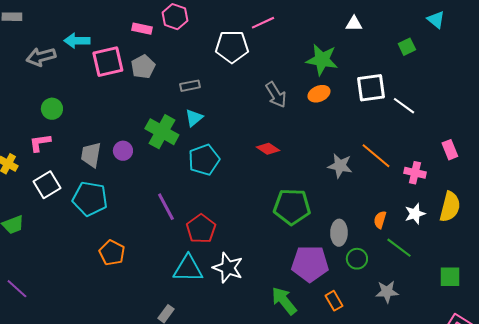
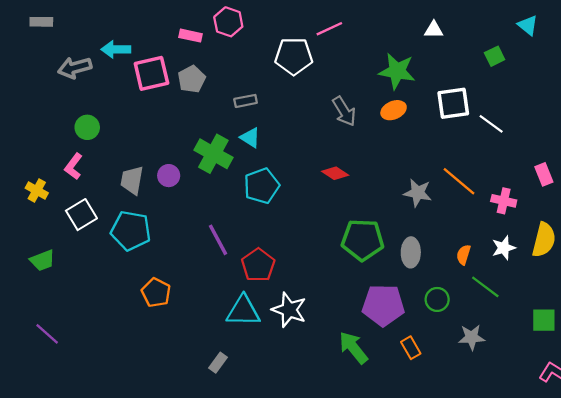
cyan triangle: (194, 118) -> (250, 138), turned -48
pink L-shape: (40, 143) -> (73, 166), turned -45
gray ellipse: (339, 233) -> (411, 252), moved

